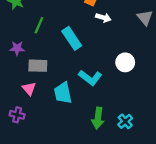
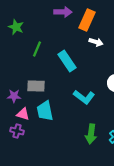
purple star: (17, 48) -> (14, 96), moved
pink triangle: (29, 89) -> (23, 114), moved, turned -32
cyan trapezoid: (63, 93) -> (45, 111), moved

